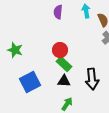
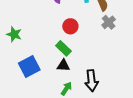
red circle: (60, 50) -> (70, 26), moved
black arrow: (92, 79) -> (92, 81), moved

